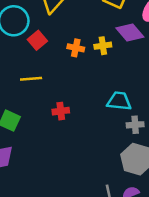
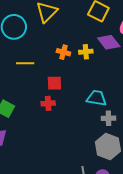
red square: (37, 40) -> (54, 83), moved, turned 35
yellow line: (31, 79) -> (25, 63), moved

